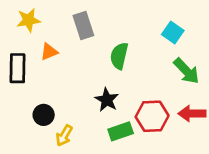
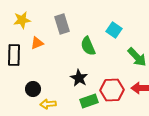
cyan square: (173, 32) -> (114, 30), moved
green semicircle: (119, 56) -> (88, 46), turned -36
yellow arrow: (64, 135) -> (48, 104), turned 56

